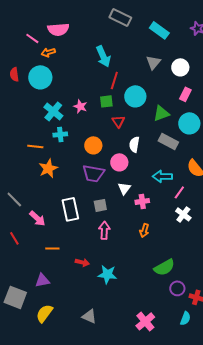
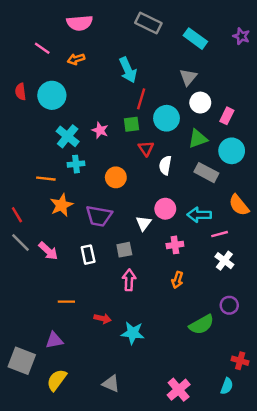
pink semicircle: (58, 29) -> (80, 23), moved
orange arrow: (48, 52) -> (76, 59), moved
white circle: (180, 67) -> (200, 103), moved
white semicircle: (134, 144) -> (165, 165), moved
pink circle: (119, 162) -> (165, 209), moved
purple trapezoid: (93, 173) -> (99, 216), moved
white triangle: (124, 188) -> (144, 223), moved
pink line: (179, 192) -> (220, 234), turned 40
white rectangle: (70, 209) -> (88, 255), size x0.7
pink arrow: (37, 218) -> (48, 251), moved
red line: (14, 238) -> (17, 215), moved
purple circle: (177, 288) -> (229, 305), moved

